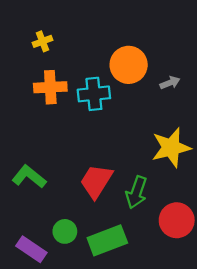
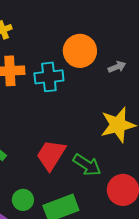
green arrow: (136, 192) -> (87, 165), turned -76

